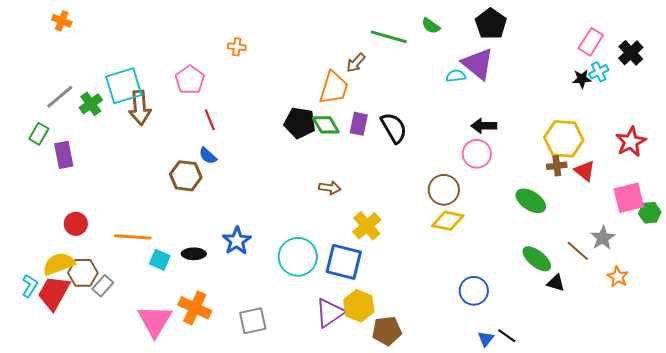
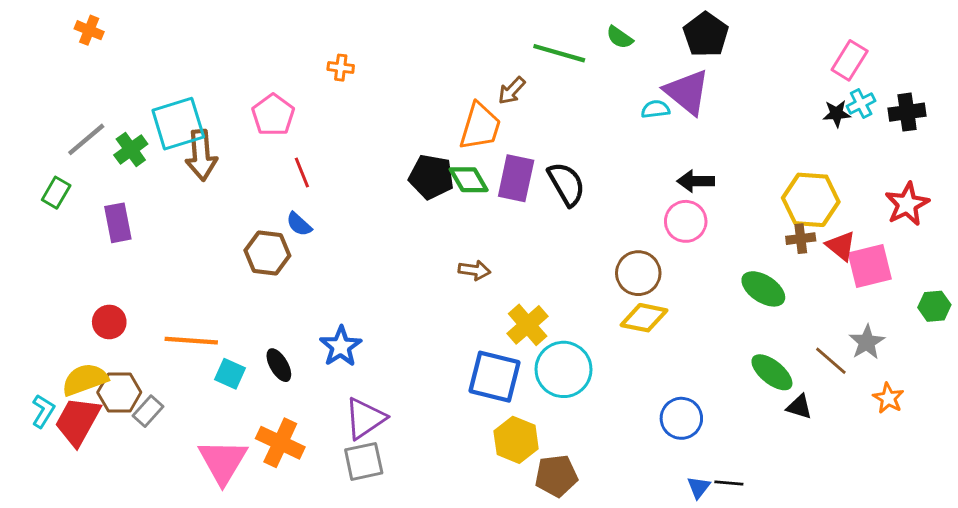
black cross: (631, 53) -> (907, 112), moved, turned 35
purple rectangle: (359, 124) -> (516, 178), size x1.4
purple rectangle: (64, 155) -> (118, 223), moved
pink square: (629, 198) -> (870, 266), moved
black ellipse: (194, 254) -> (279, 365), turned 60
cyan circle: (298, 257) -> (563, 369), moved
purple triangle: (330, 313) -> (365, 418), moved
black line: (507, 336) -> (729, 483), turned -30

